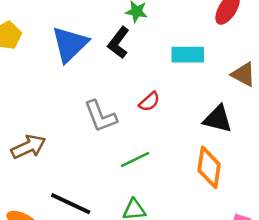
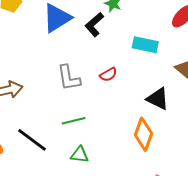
green line: (135, 160) -> (74, 121), moved

